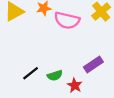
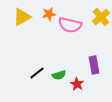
purple rectangle: (93, 64) -> (94, 65), turned -66

